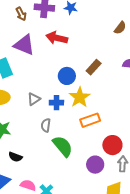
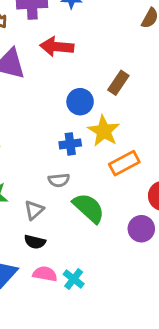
gray triangle: (34, 99) -> (34, 210), moved
gray semicircle: (46, 125) -> (59, 180), turned -96
black semicircle: (15, 157) -> (35, 242), moved

